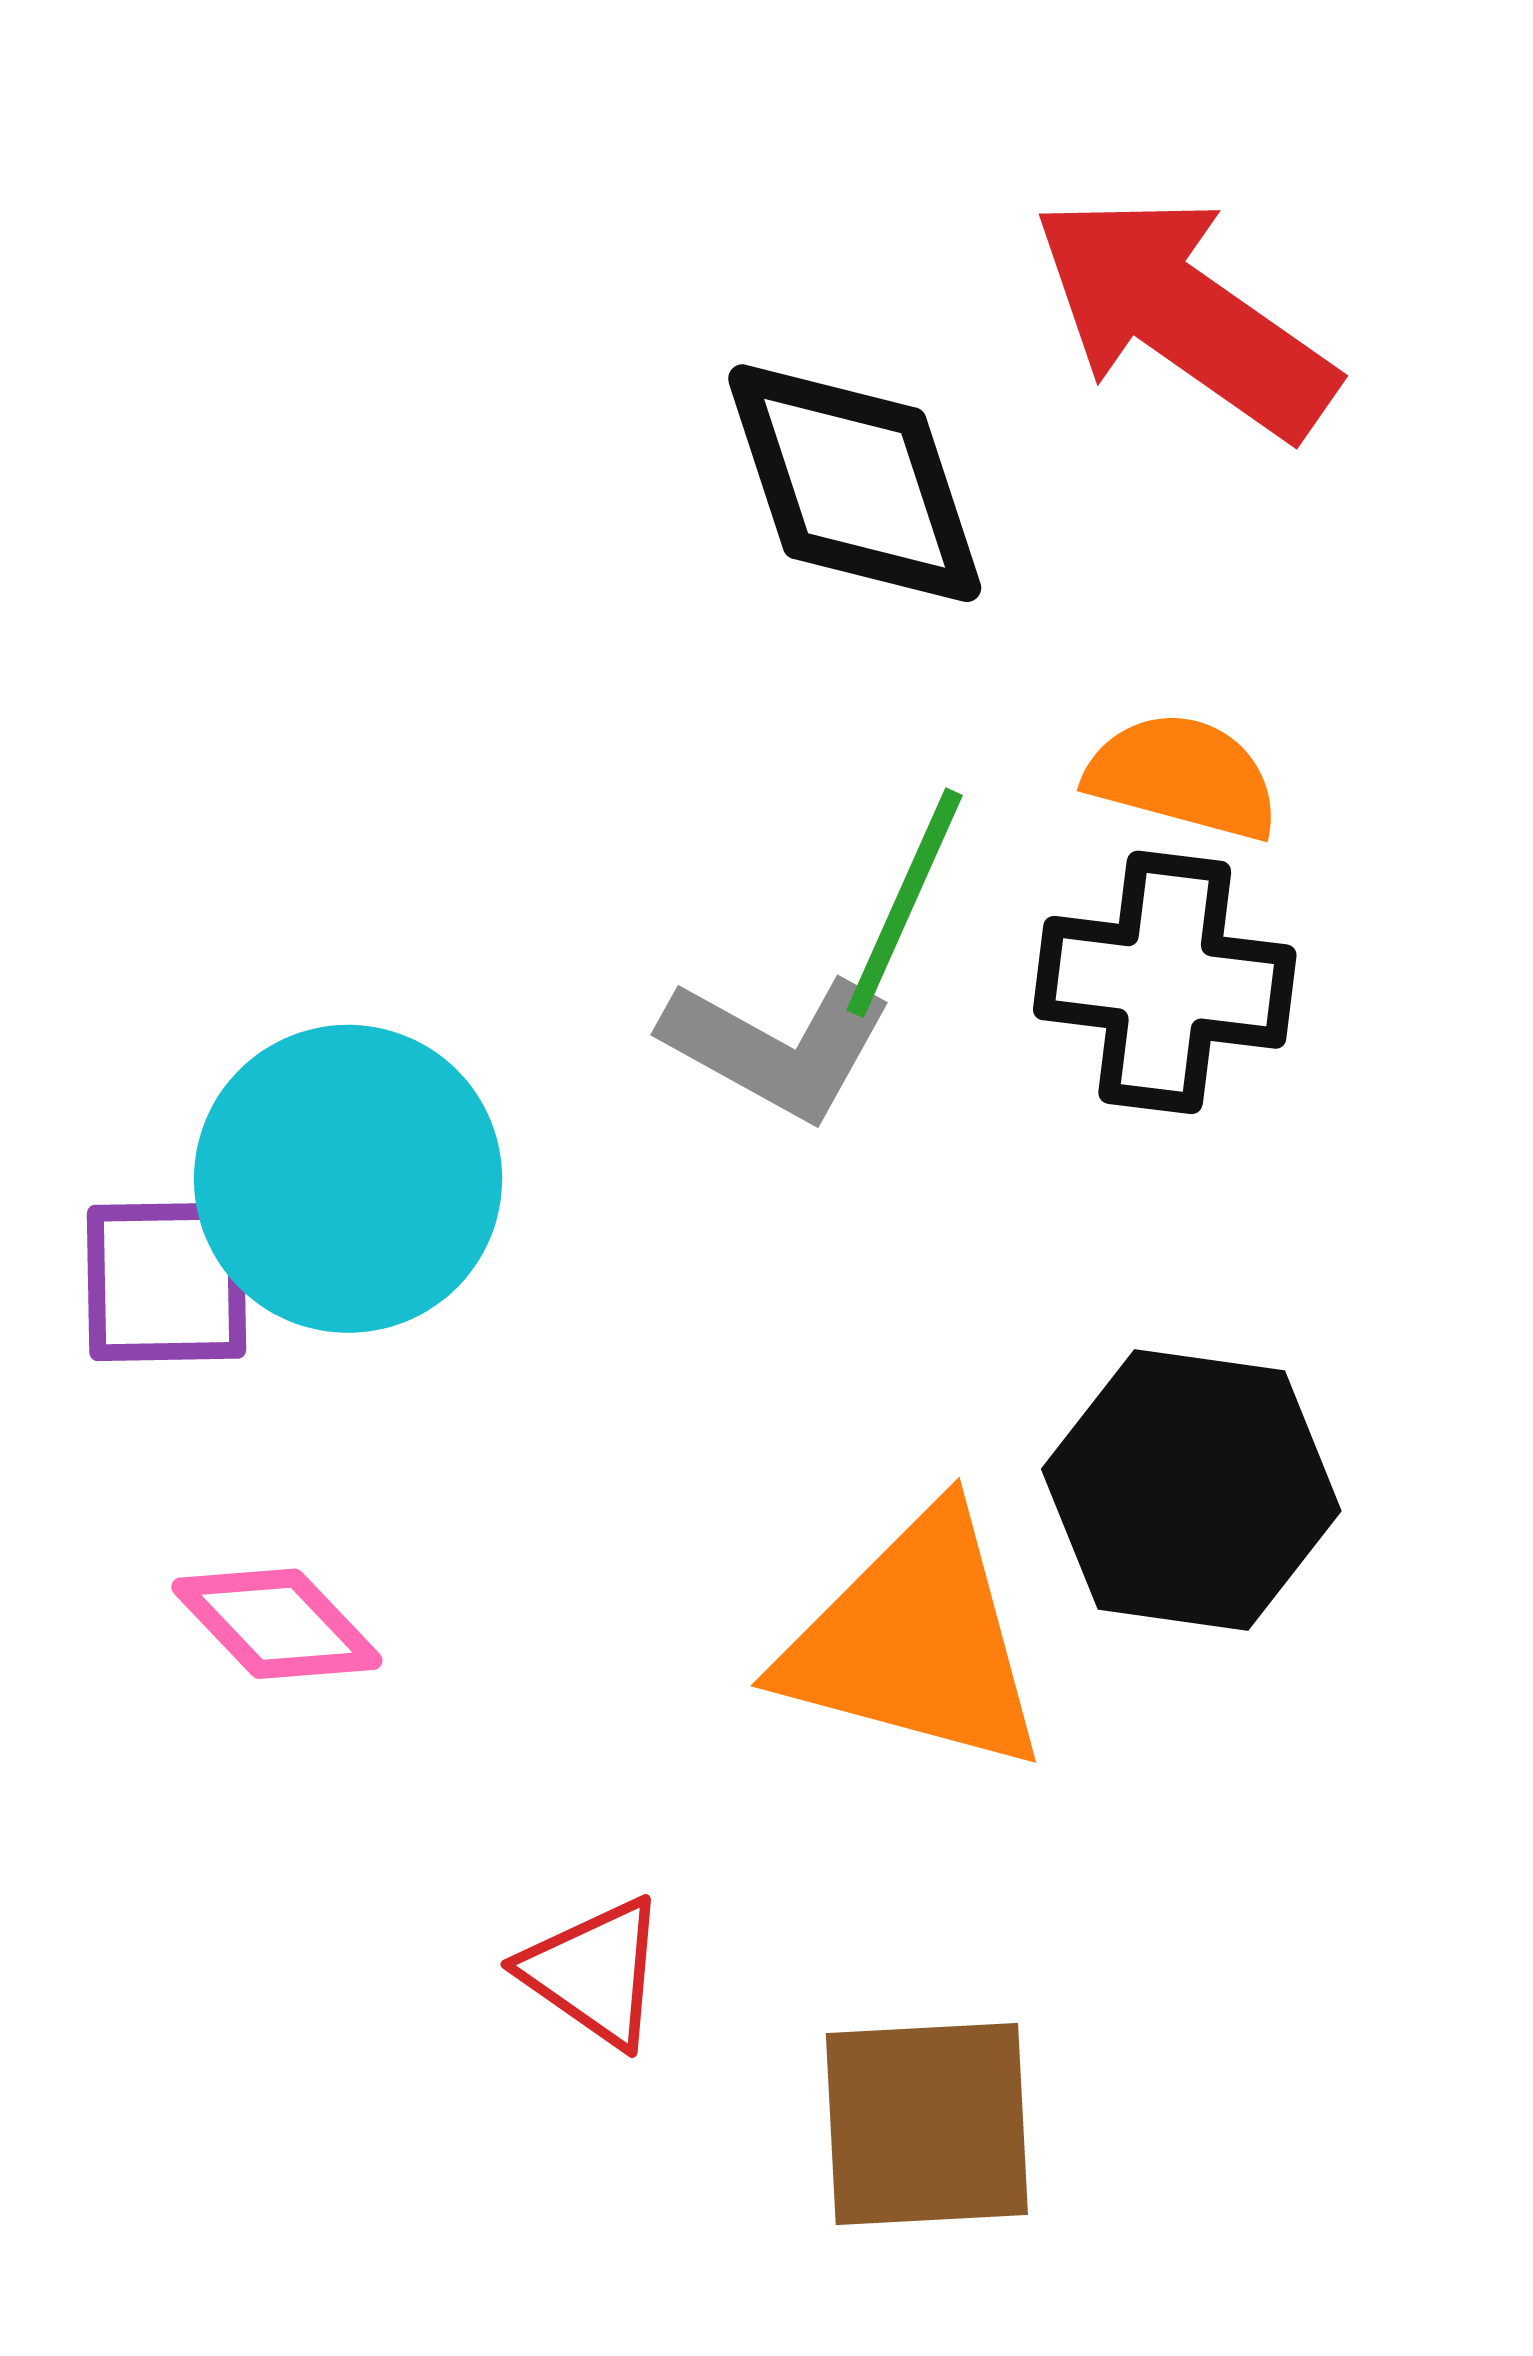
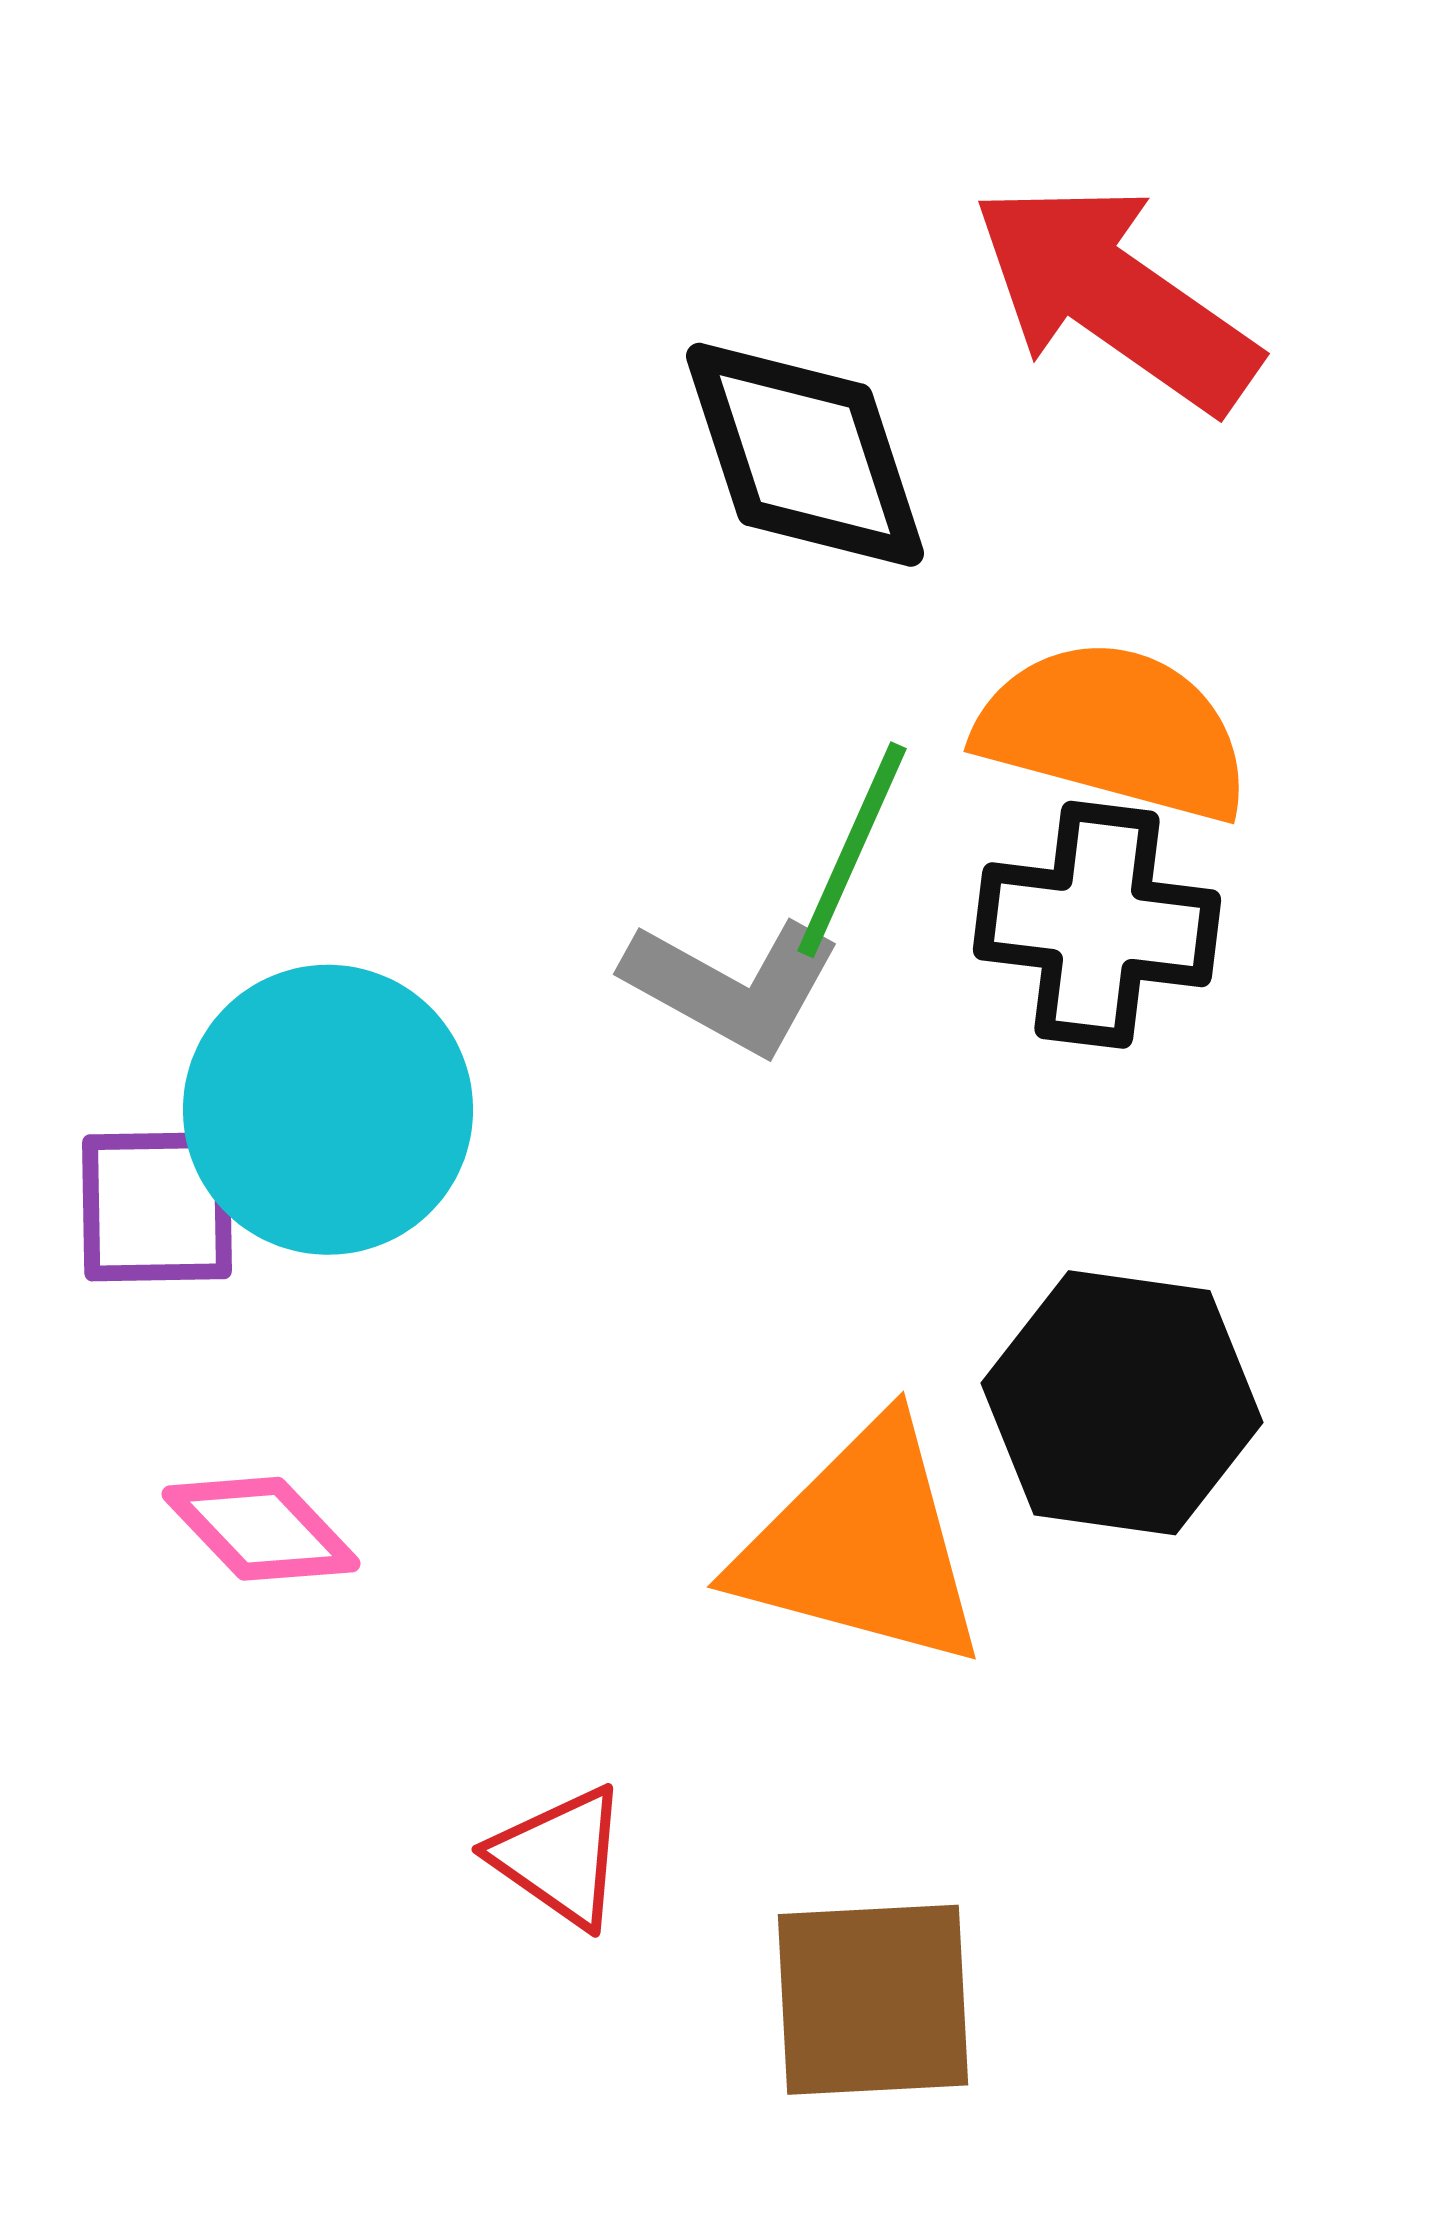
orange semicircle: (1183, 776) -> (1114, 731), size x1.5

